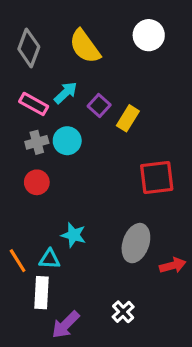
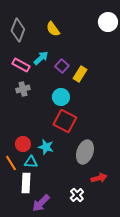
white circle: (149, 35) -> (108, 22), moved
yellow semicircle: (85, 46) -> (53, 29), size x0.7
cyan circle: (67, 141) -> (61, 97), moved
red square: (157, 177) -> (65, 121), moved, turned 35
red circle: (37, 182) -> (23, 144), moved
red arrow: (173, 265) -> (99, 178), moved

